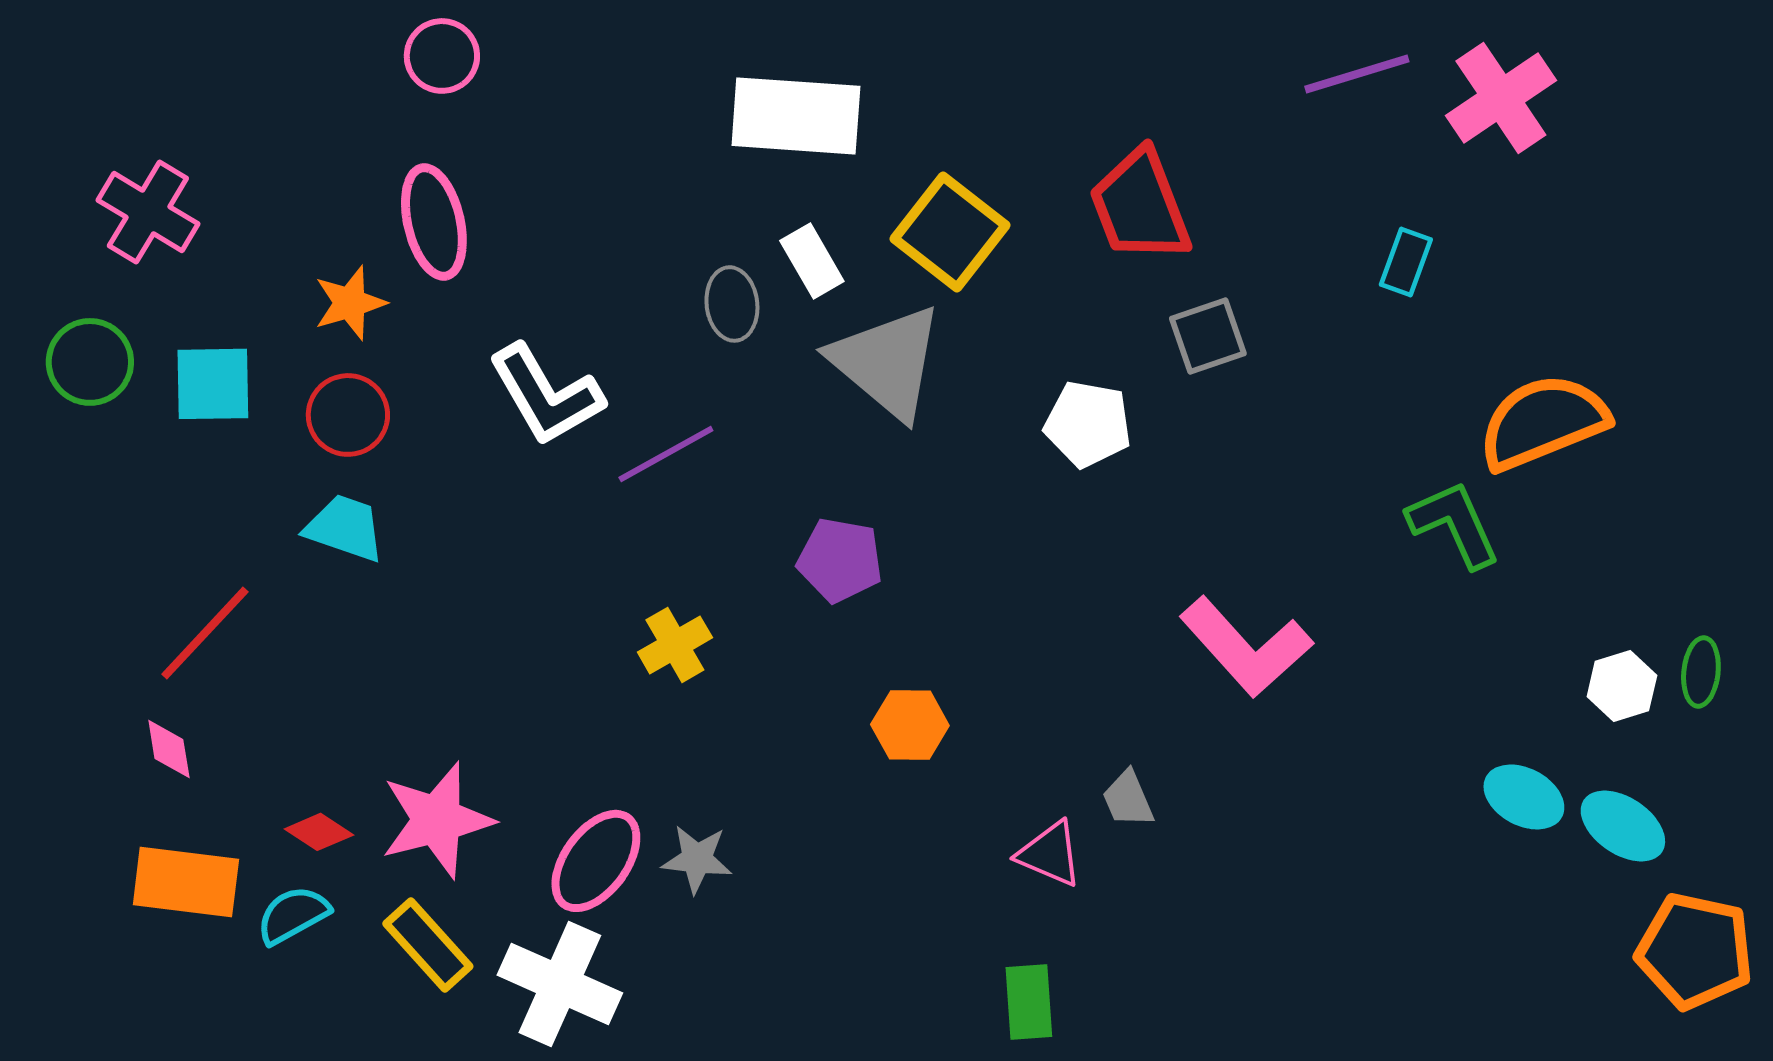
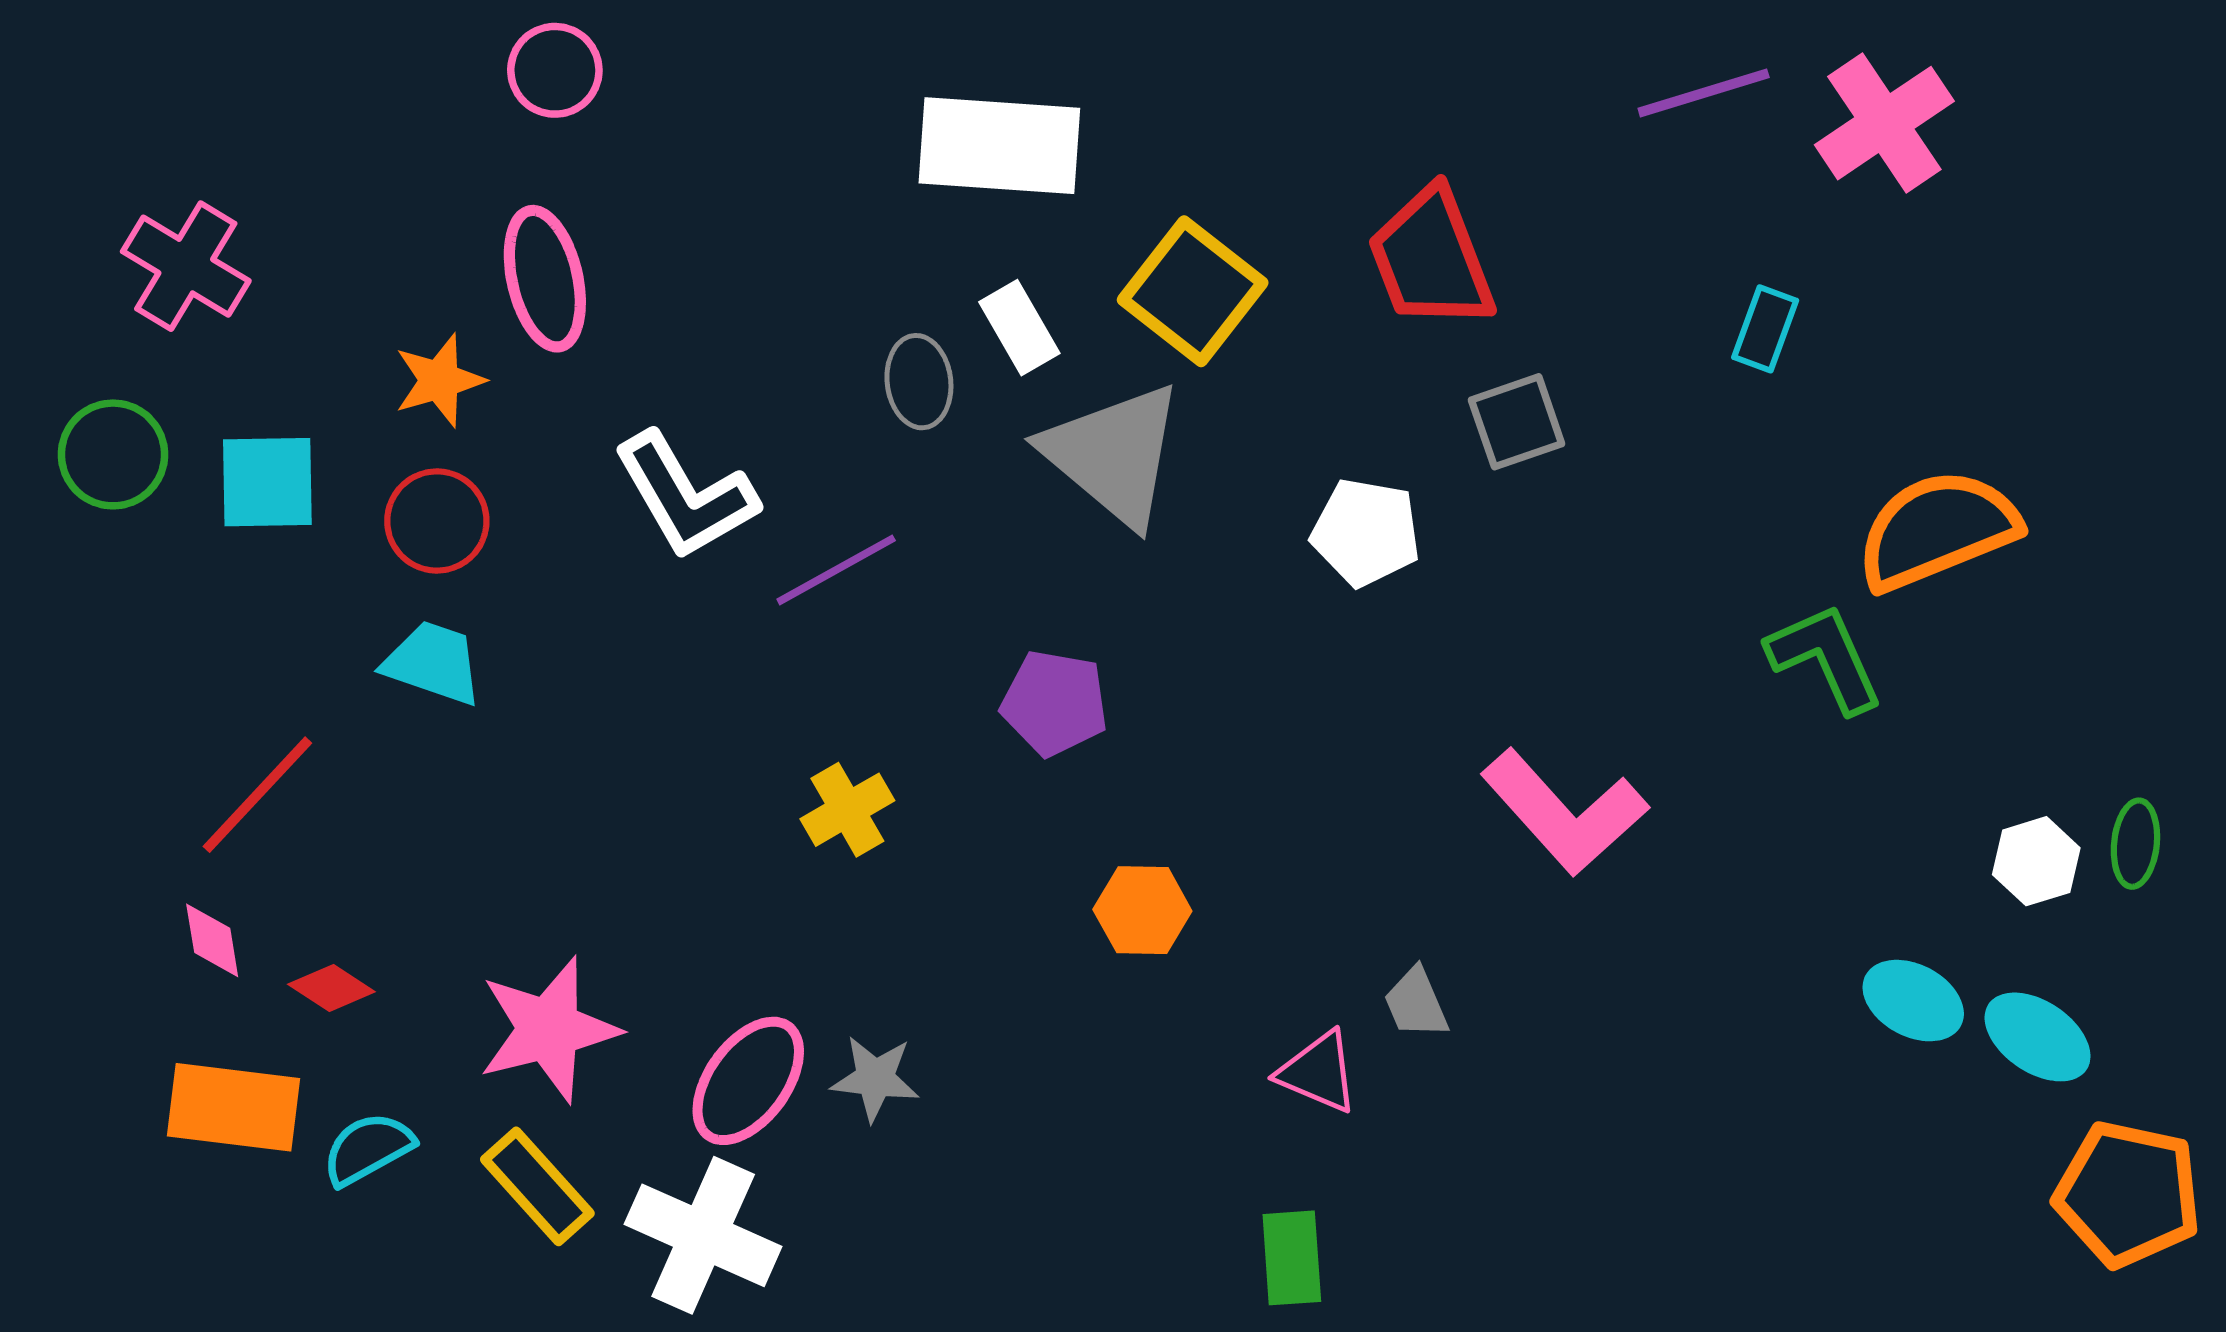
red diamond: (319, 832) -> (331, 988), moved

